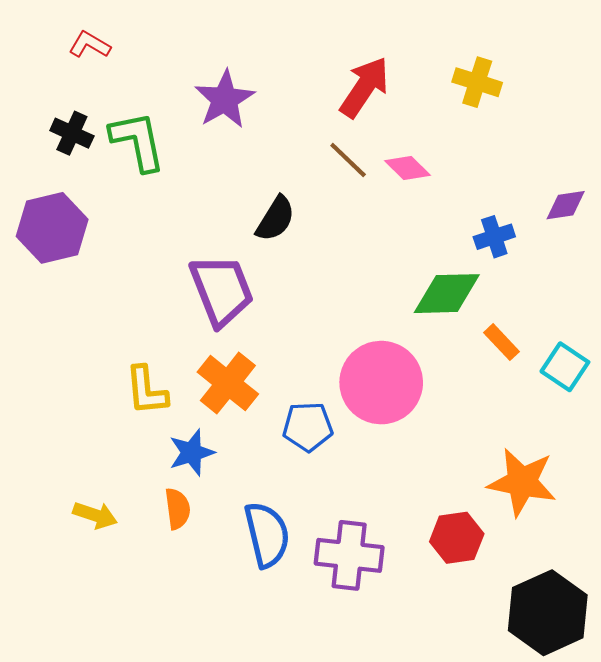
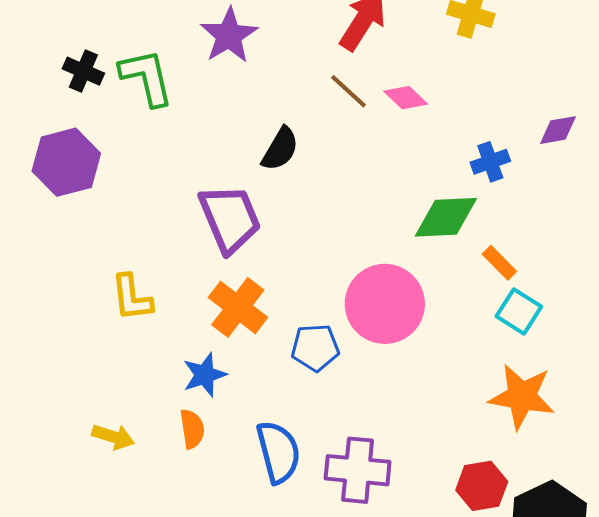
cyan square: (565, 367) -> (519, 311), moved
yellow L-shape: (146, 391) -> (132, 298), moved
red hexagon: (457, 538) -> (482, 486), moved

